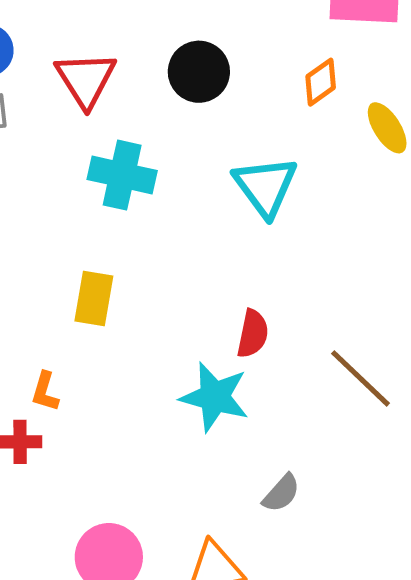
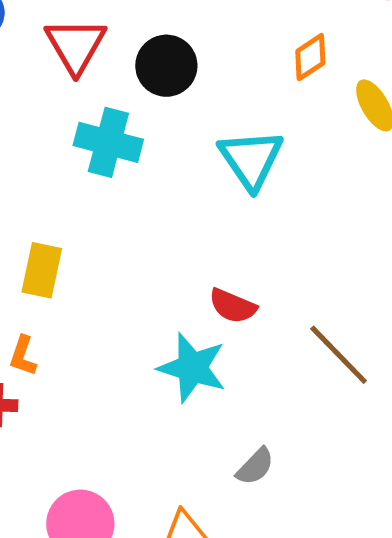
black circle: (199, 72) -> (166, 66), moved
yellow rectangle: (94, 298) -> (42, 270), moved
red semicircle: (253, 334) -> (233, 306), turned 99

